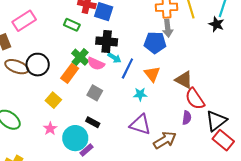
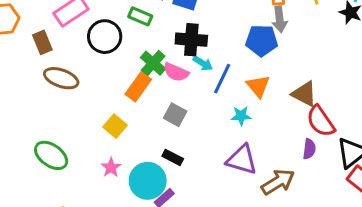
black circle: (38, 65) -> (105, 37), moved

